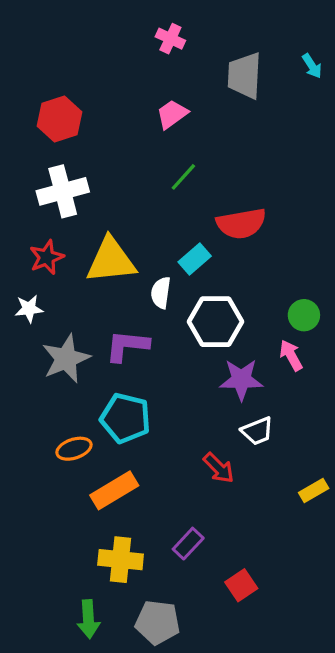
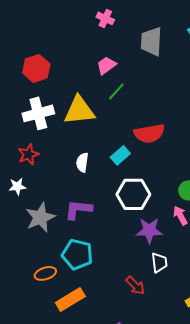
green line: (183, 177) -> (116, 91), moved
yellow triangle: (111, 261) -> (79, 110), moved
white semicircle: (161, 293) -> (82, 162), moved
white trapezoid: (257, 431) -> (159, 262), turned -75

